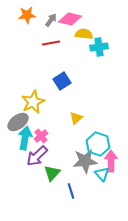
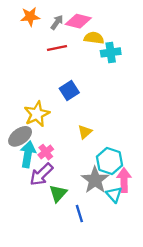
gray star: (85, 161) -> (95, 180), turned -30

